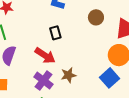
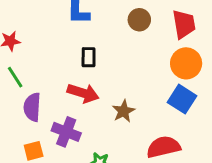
black rectangle: (55, 33) -> (89, 57), turned 32
purple cross: (43, 81) -> (66, 132), moved

